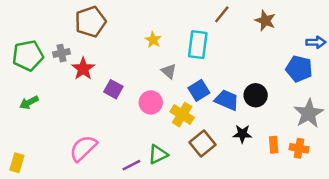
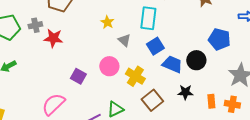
yellow star: (153, 40) -> (107, 22), moved
red star: (83, 69) -> (53, 38), turned -30
blue pentagon: (299, 69) -> (219, 39), moved
purple square: (113, 89) -> (78, 76), moved
blue square: (199, 90) -> (155, 46), moved

